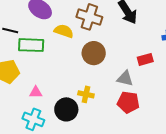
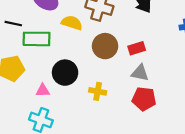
red rectangle: (145, 59) -> (137, 48), moved
black circle: (66, 109) -> (65, 73), moved

